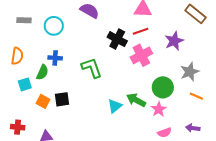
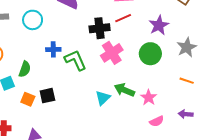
black cross: (117, 39) -> (100, 28), turned -30
pink cross: (141, 55) -> (112, 53), moved
blue cross: (55, 58) -> (53, 49), moved
gray star: (190, 72) -> (187, 47), moved
green circle: (163, 87) -> (150, 54), moved

